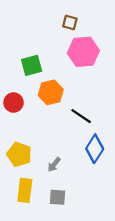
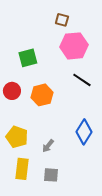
orange hexagon: (51, 92) -> (42, 95), moved
black line: (81, 116) -> (82, 80), moved

